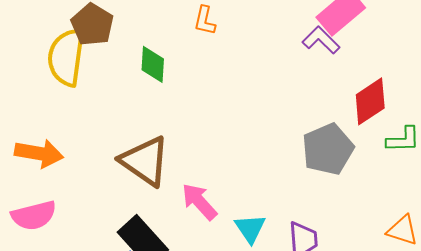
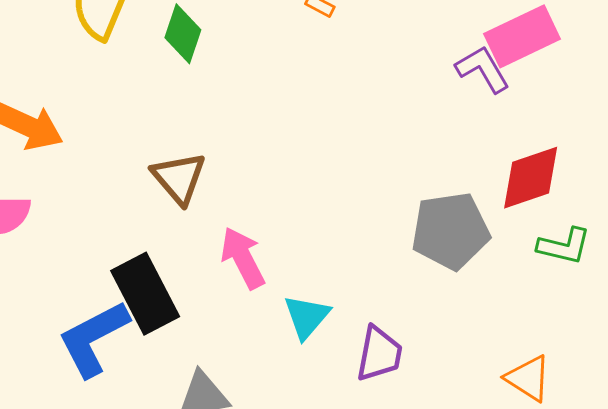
green diamond: (153, 64) -> (183, 34), moved
brown triangle: (145, 161) -> (179, 178), size x0.7

